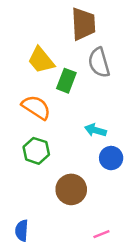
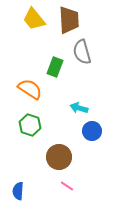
yellow trapezoid: (41, 60) -> (34, 19), moved
pink line: (101, 234) -> (67, 186), moved, turned 56

